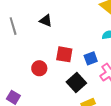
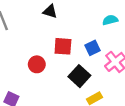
black triangle: (46, 21) -> (50, 11), moved

